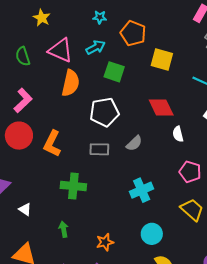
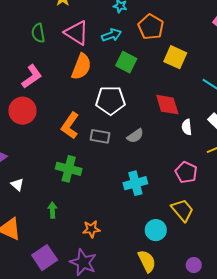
white semicircle: (178, 134) -> (187, 127), moved
orange L-shape: (52, 144) -> (70, 126), moved
cyan circle: (152, 234) -> (156, 230), moved

